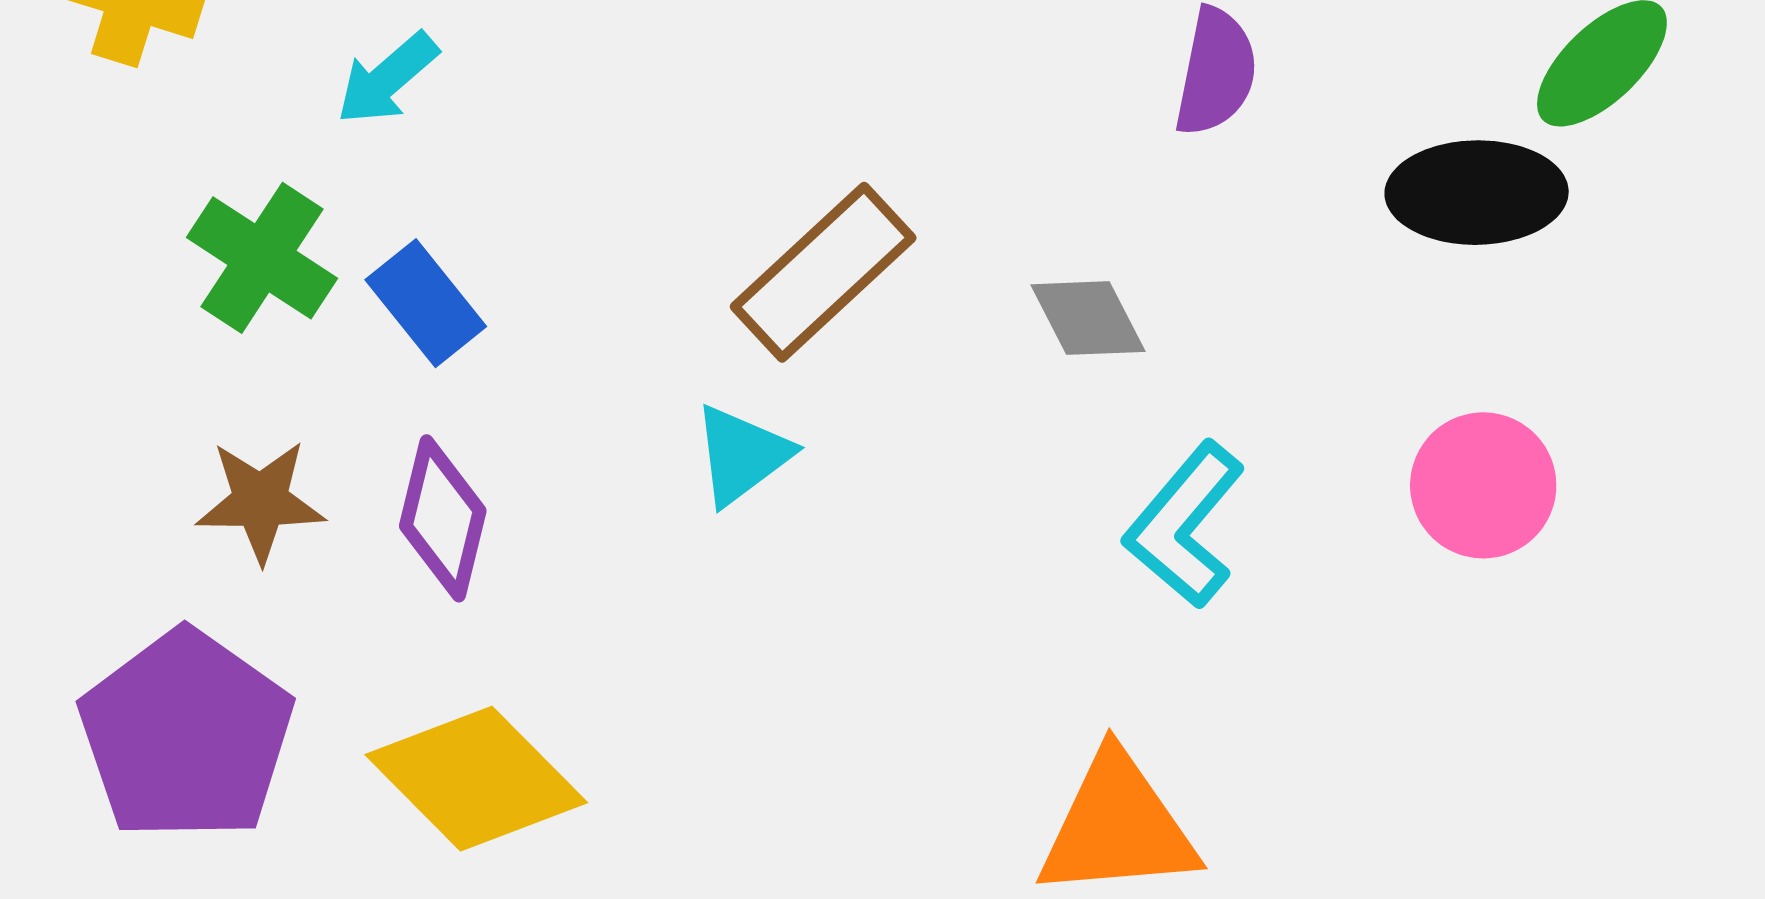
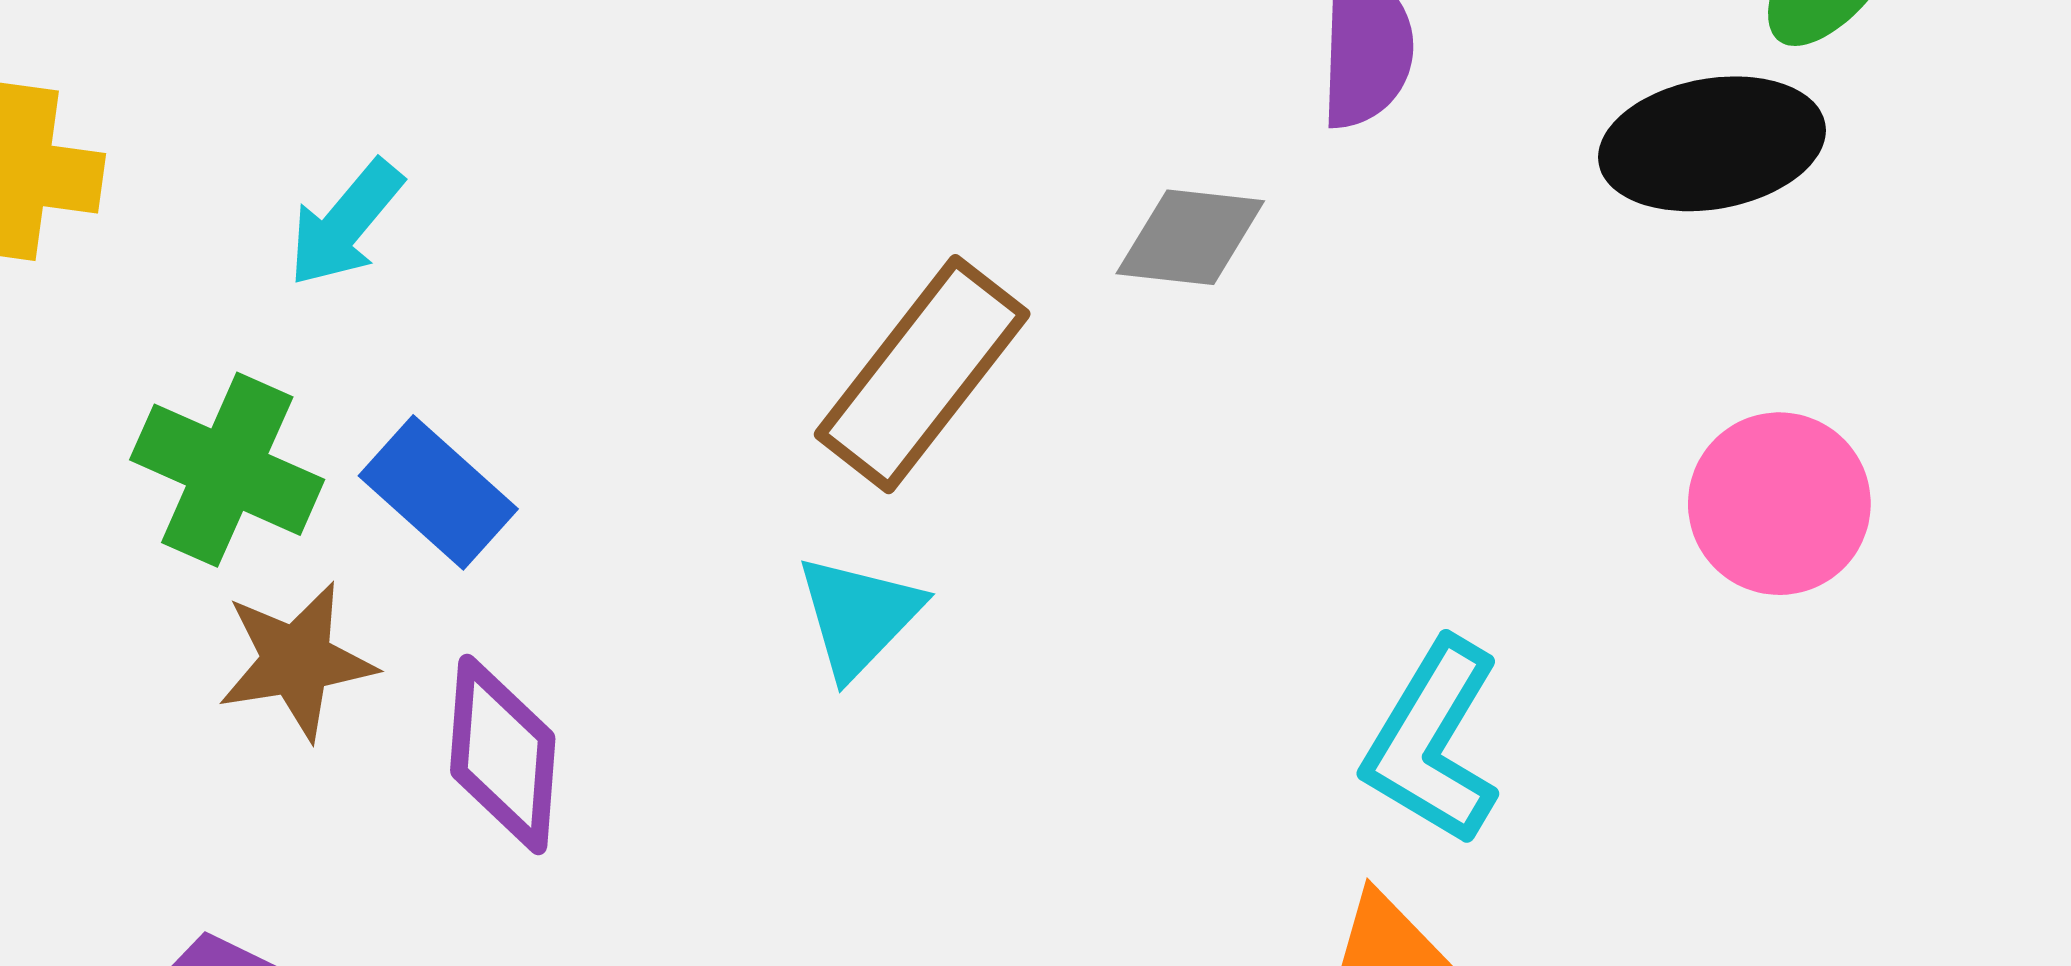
gray diamond: (1088, 318) -> (1190, 237), moved, turned -47
brown star: (260, 501) -> (297, 661), moved
cyan L-shape: (1185, 525) -> (1433, 742), moved

